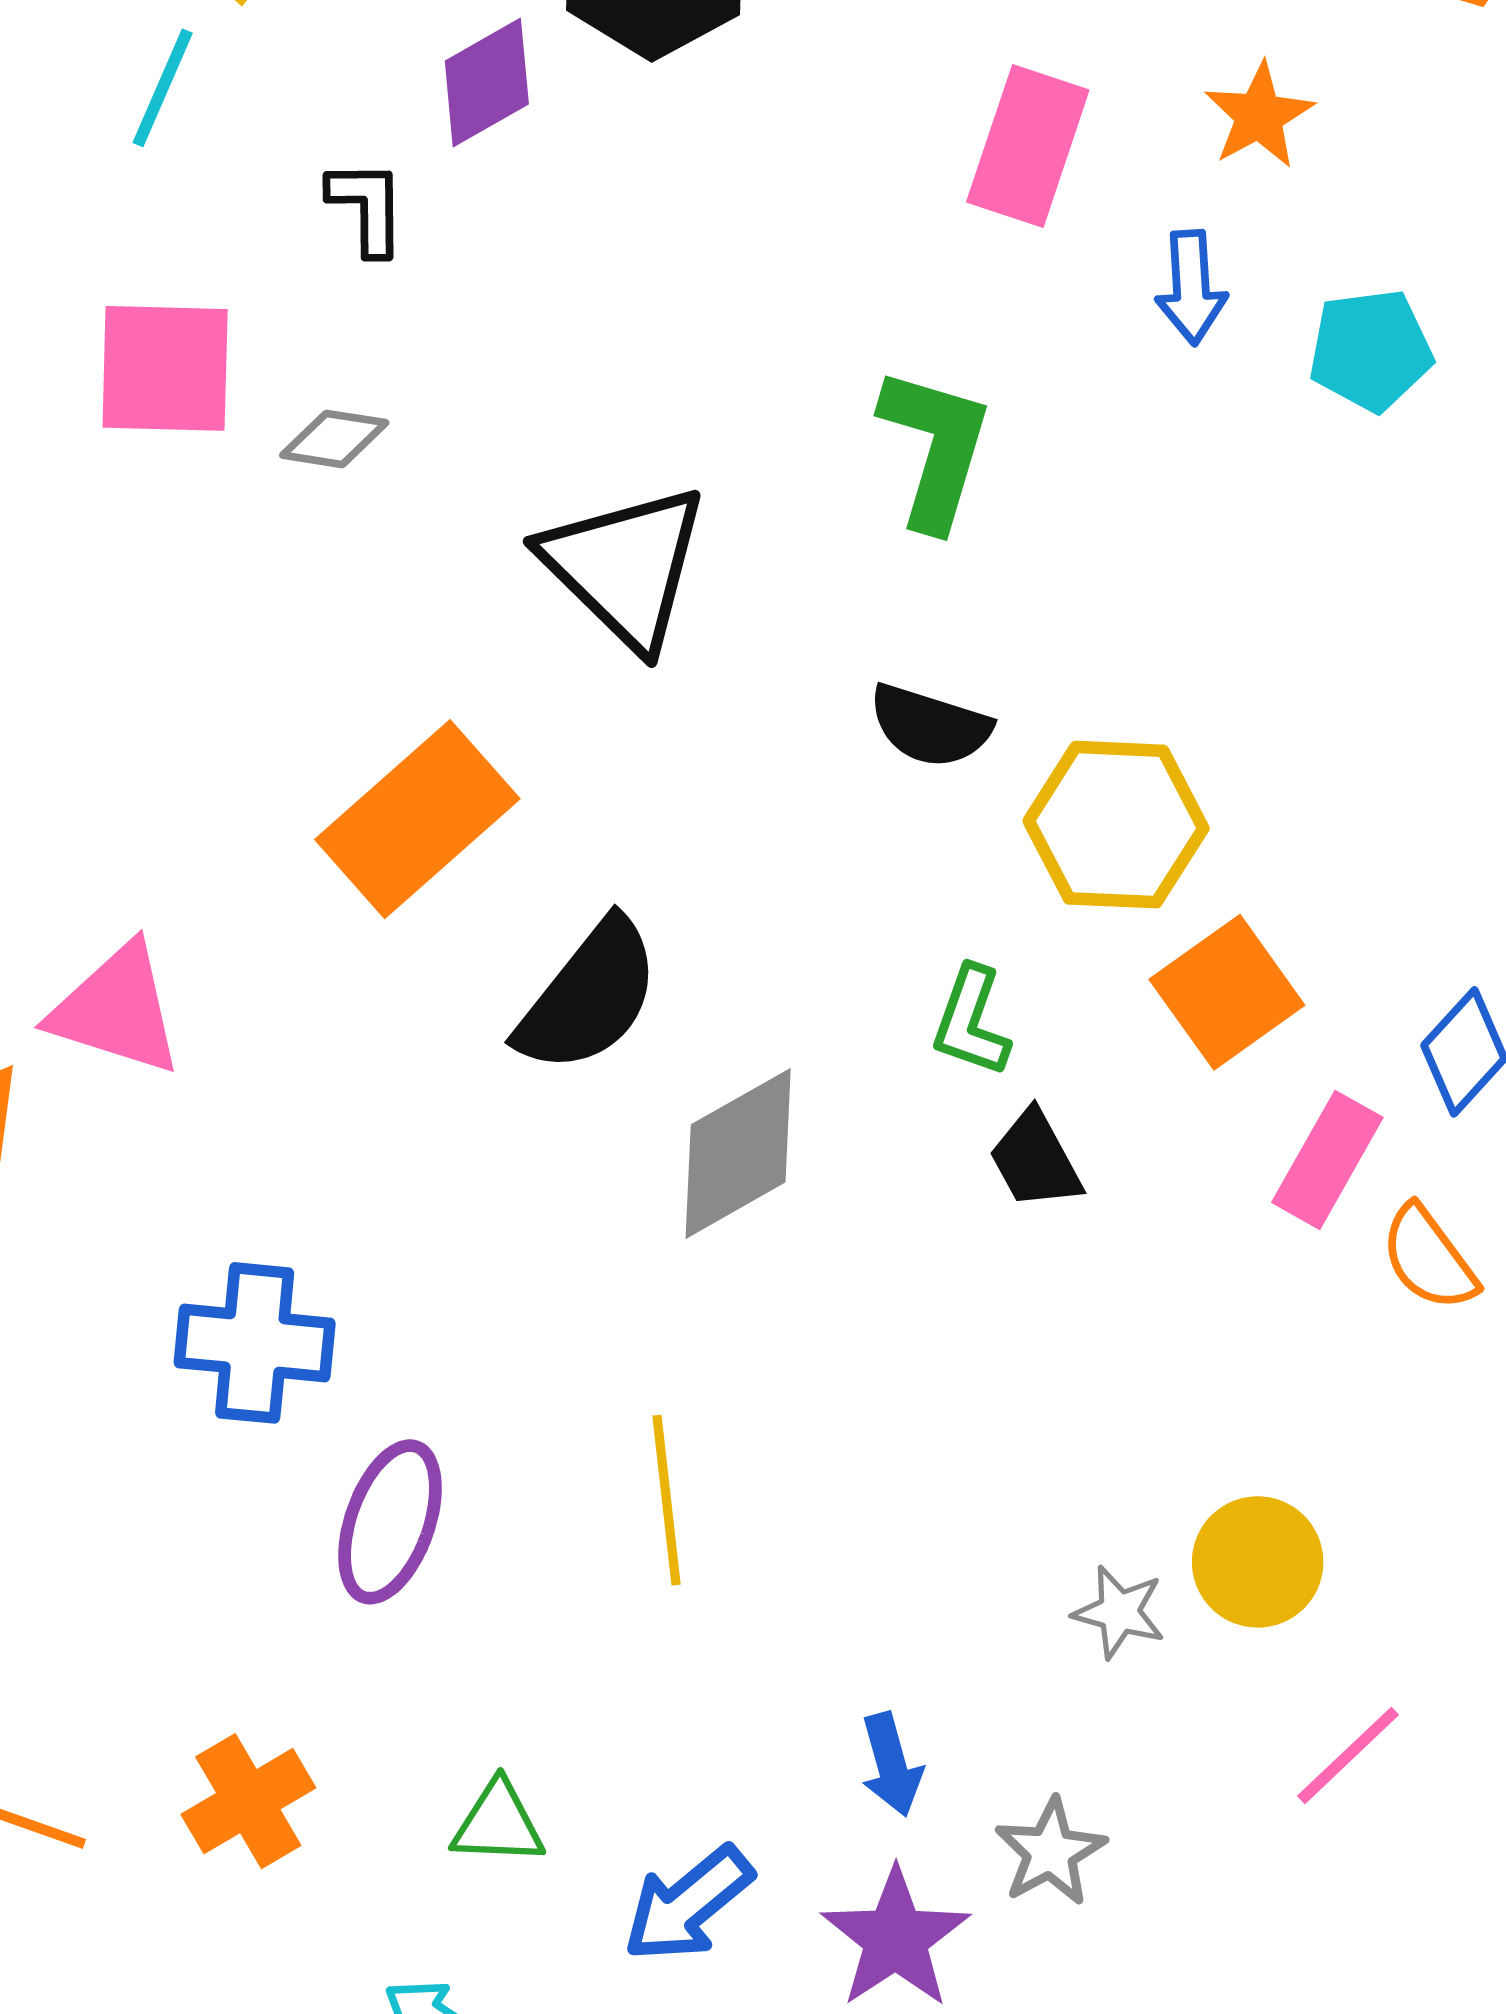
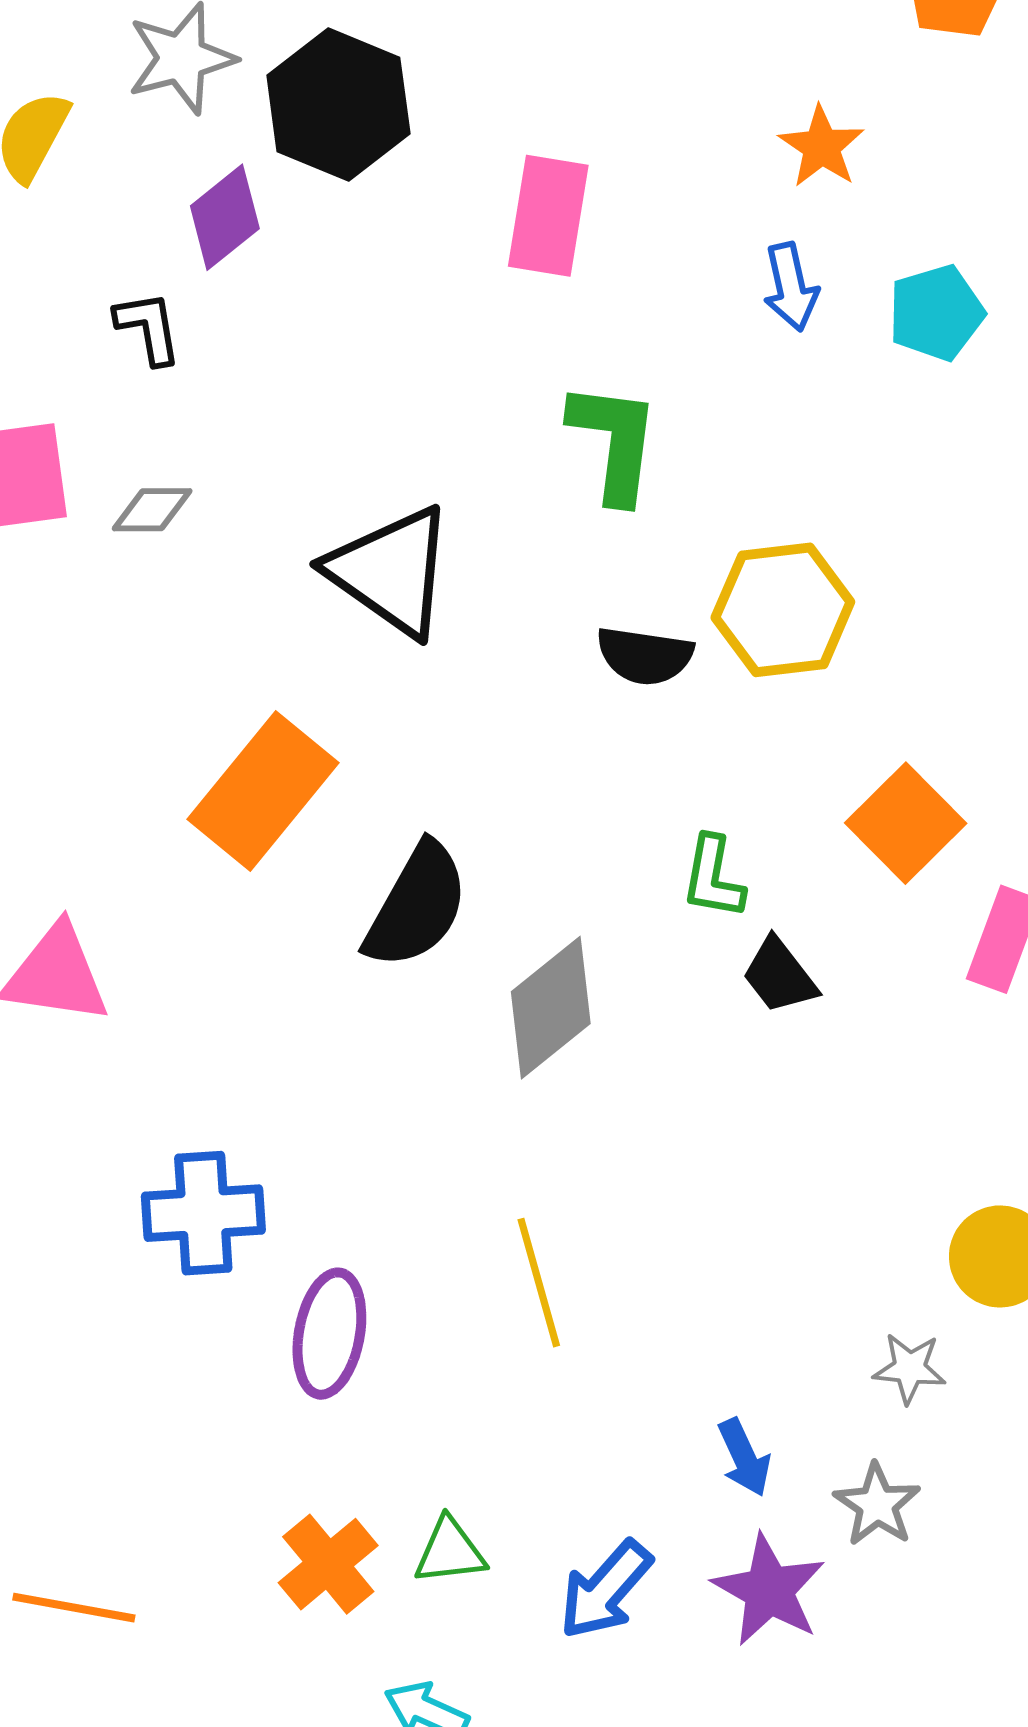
pink rectangle: (1028, 146) -> (548, 216), moved
yellow hexagon: (1116, 825) -> (783, 610), moved
gray star: (1119, 1612) -> (910, 1368), moved
orange cross: (248, 1801) -> (328, 1564), moved

